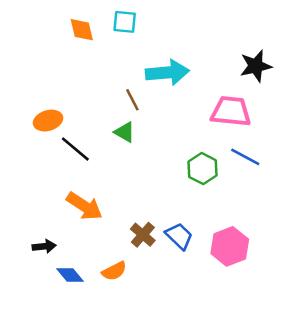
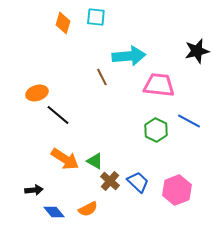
orange diamond: (82, 30) -> (63, 23), turned 30
pink trapezoid: (231, 111) -> (159, 85), moved
green triangle: (125, 132) -> (95, 161), moved

